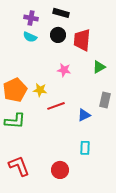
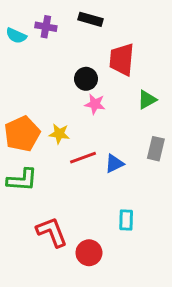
black circle: (58, 35) -> (86, 79), moved
cyan semicircle: (30, 37) -> (16, 36), moved
blue triangle: (84, 115) -> (114, 164), moved
red L-shape: (19, 166) -> (52, 232), moved

